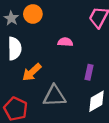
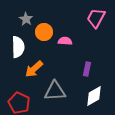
orange circle: (33, 14) -> (44, 32), moved
gray star: (11, 18) -> (26, 19), moved

